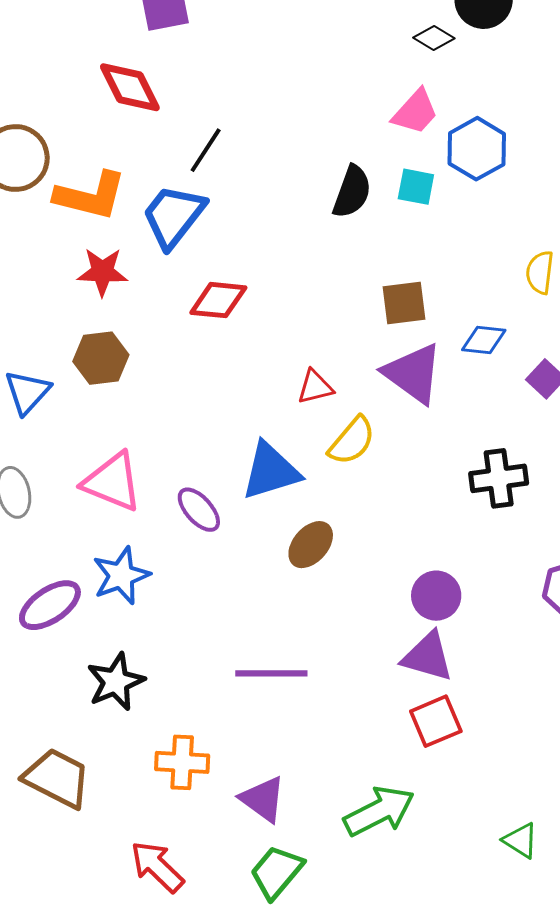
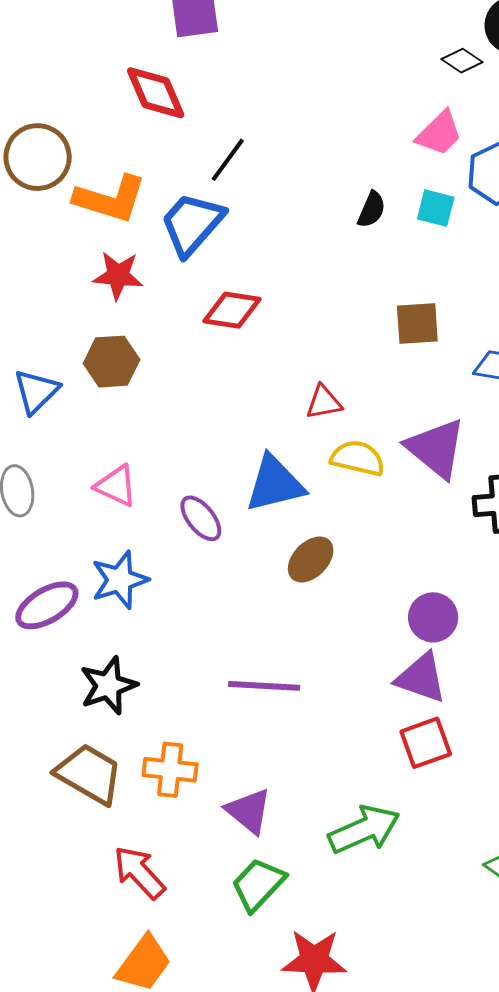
black semicircle: (352, 192) -> (372, 210), size x0.7
purple triangle: (413, 373) -> (436, 448), moved
yellow semicircle: (352, 441) -> (358, 458), turned -120
pink triangle: (112, 482) -> (116, 486), size x0.7
brown trapezoid: (57, 778) -> (89, 774), moved

